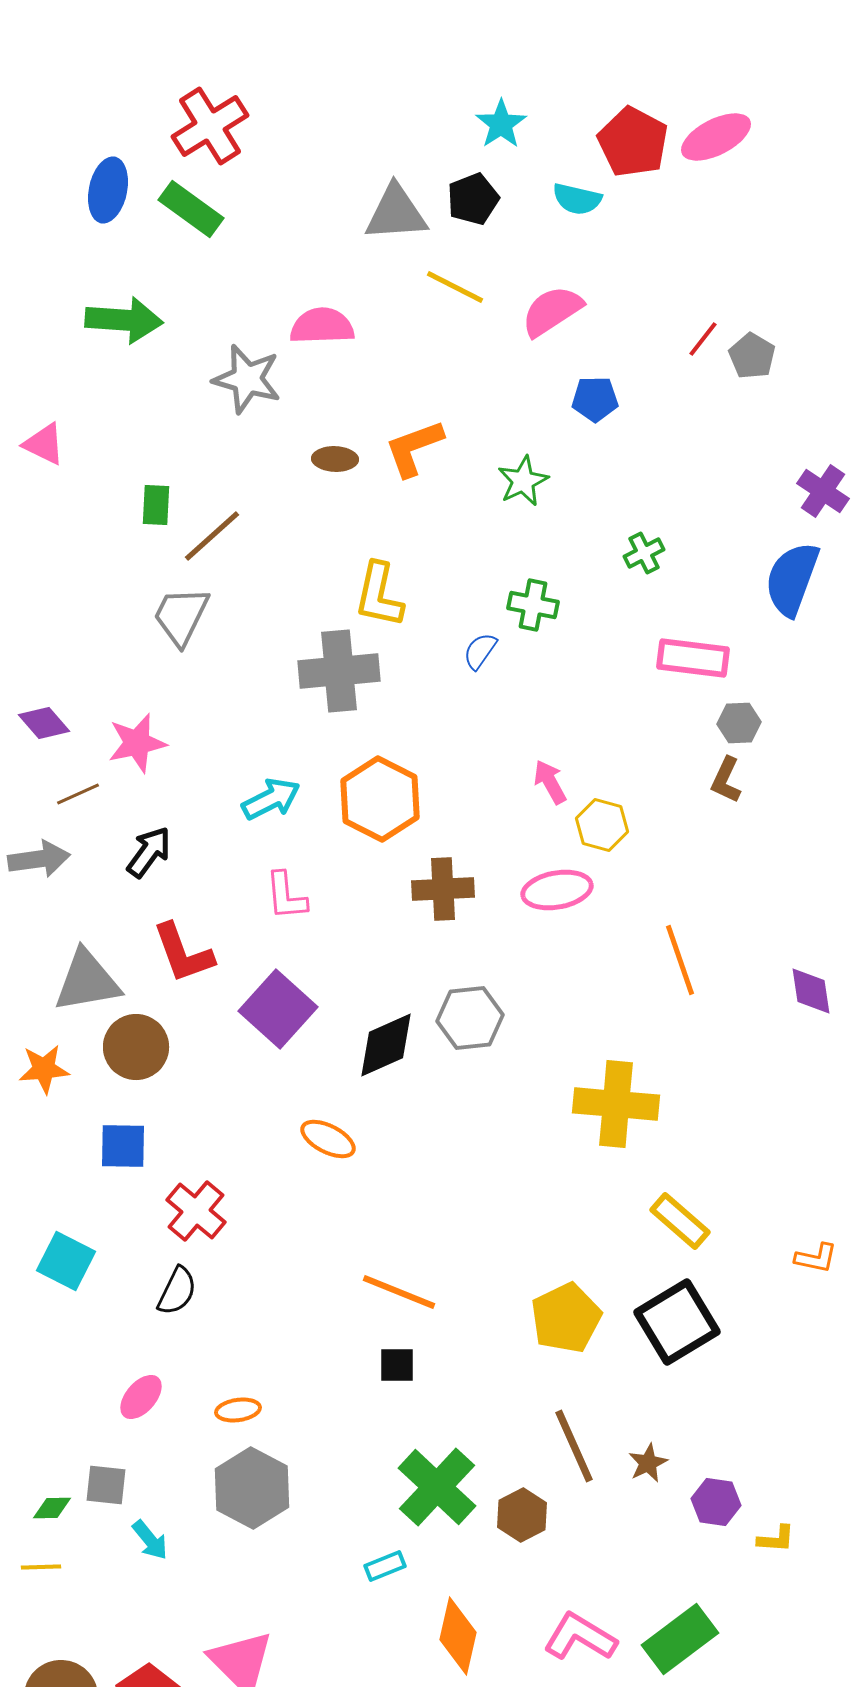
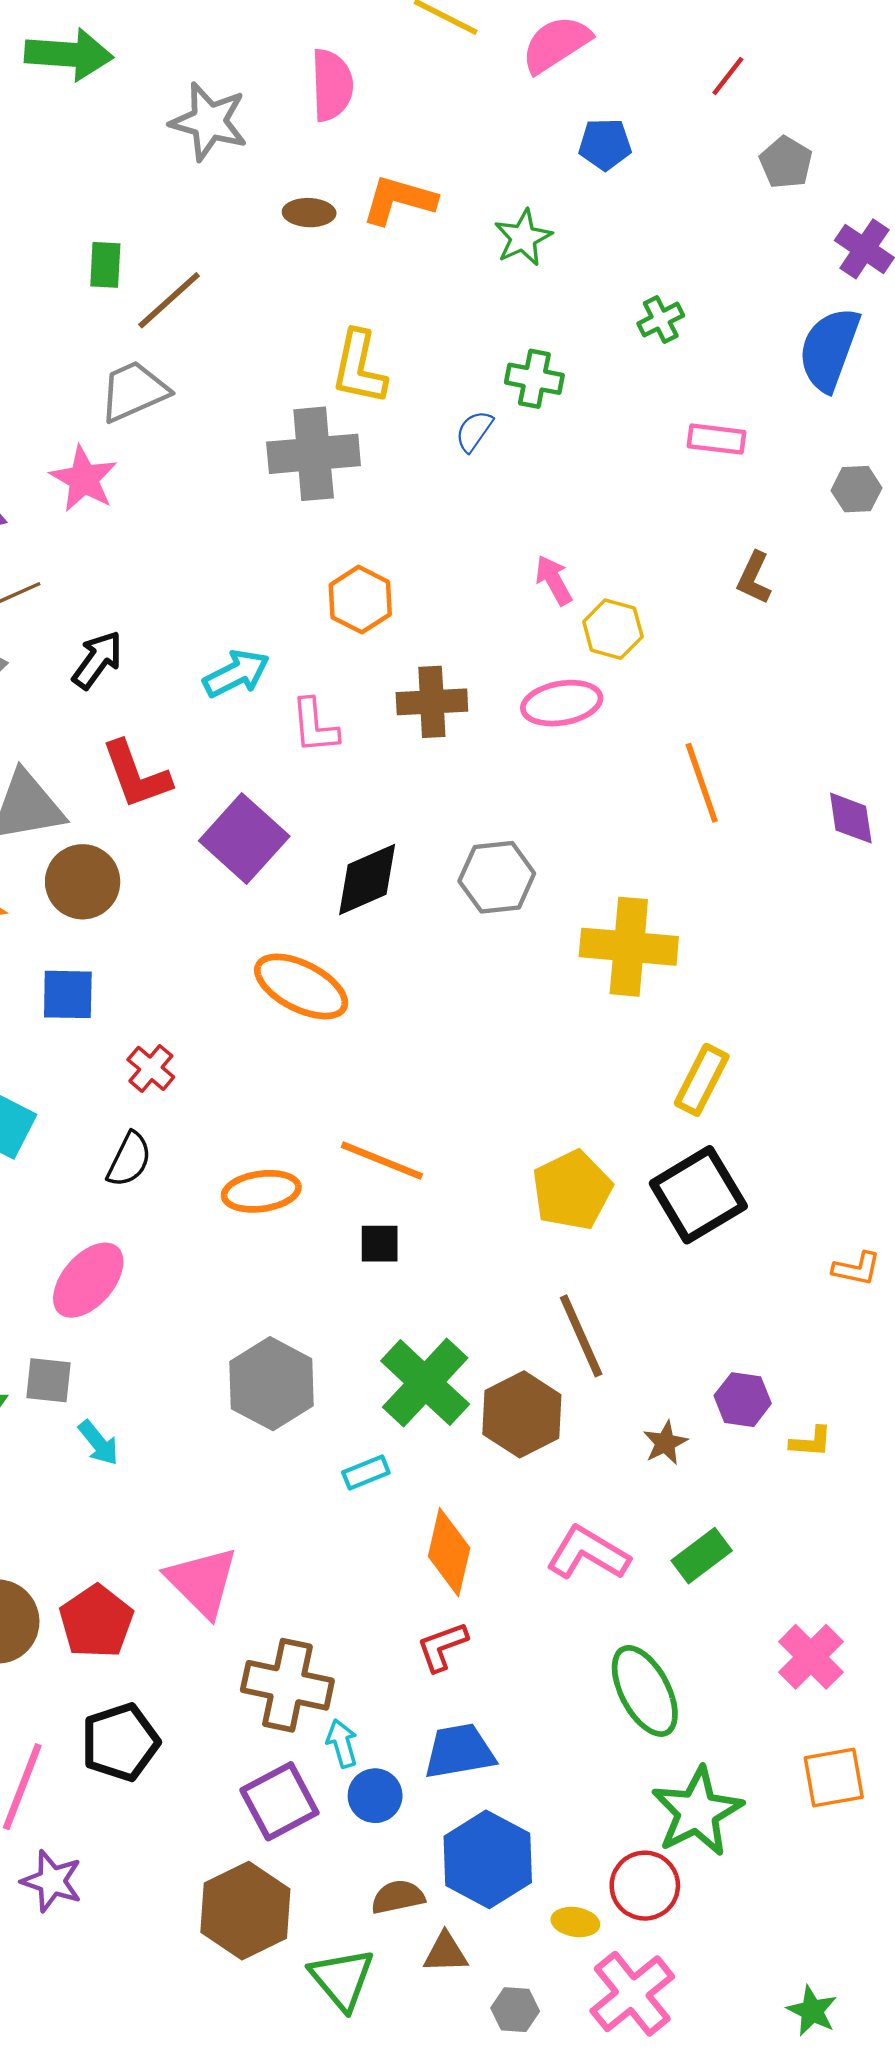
pink semicircle: (322, 326) -> (332, 85), moved, turned 90
gray pentagon: (752, 356) -> (786, 162), moved
orange L-shape: (414, 448) -> (399, 200), turned 36
gray trapezoid: (181, 616) -> (134, 391), turned 40
pink rectangle: (693, 658) -> (716, 439), size x0.7
gray hexagon: (739, 723) -> (856, 489), moved
pink star: (137, 743) -> (84, 479), moved, turned -30
cyan arrow: (271, 799) -> (236, 674), moved
orange hexagon: (380, 799) -> (360, 600), size x0.7
pink L-shape: (286, 896) -> (315, 726), moved
gray hexagon: (470, 1018) -> (497, 877), moved
orange ellipse: (328, 1139) -> (301, 986), size x1.5
red cross: (196, 1211) -> (151, 1068), size x0.7
yellow rectangle: (680, 1221) -> (702, 1080), turned 76
orange L-shape: (816, 1258) -> (856, 1269), moved
pink ellipse: (141, 1397) -> (88, 1280), size x1.5
orange ellipse: (238, 1410) -> (261, 1191), moved, size x1.5
brown star: (648, 1463) -> (665, 1443), moved
gray hexagon: (252, 1488) -> (271, 1384), moved
brown hexagon: (522, 1515) -> (522, 1414), size x1.4
green rectangle: (680, 1639) -> (702, 1556), size x0.7

